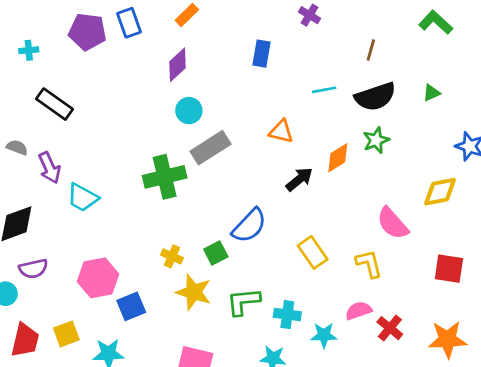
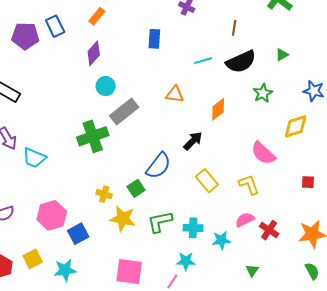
green star: (376, 140) -> (263, 93), moved
black arrow: (299, 179) -> (193, 141), moved
red square: (449, 269) -> (308, 182), size x0.6

